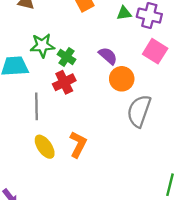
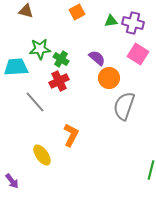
gray line: (37, 106) -> (35, 102), turned -40
yellow ellipse: (45, 147) -> (42, 155), moved

